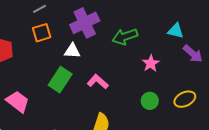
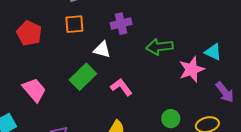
purple cross: (85, 23) -> (121, 24), size x0.7
purple arrow: (193, 54) -> (225, 92), moved
pink star: (151, 63) -> (192, 69), moved, size x1.4

